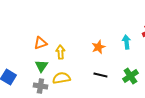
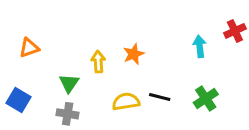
orange triangle: (40, 43) -> (29, 48), moved
orange star: (98, 47) -> (134, 54), moved
yellow semicircle: (61, 78) -> (126, 102), moved

